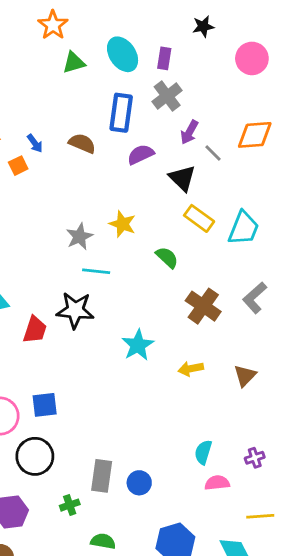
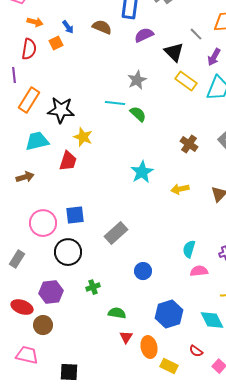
purple arrow: (189, 132) -> (214, 57), moved
yellow star: (123, 224) -> (83, 137), moved
gray star: (79, 237) -> (137, 80), moved
green semicircle: (167, 257) -> (138, 114), moved
cyan line: (96, 271) -> (115, 103), moved
brown cross: (203, 306) -> (189, 144), size x0.7
black star: (75, 310) -> (61, 110), moved
gray rectangle: (102, 476) -> (116, 233), moved, turned 40

